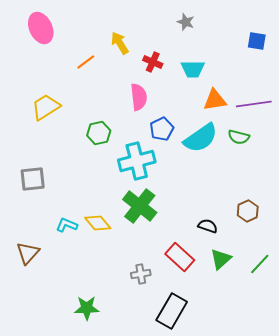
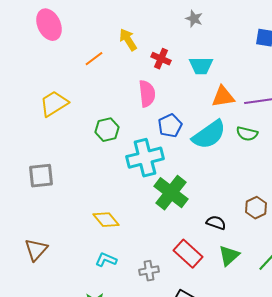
green cross: (140, 206) -> (171, 193), moved
cyan L-shape: (67, 225) -> (106, 260), moved

